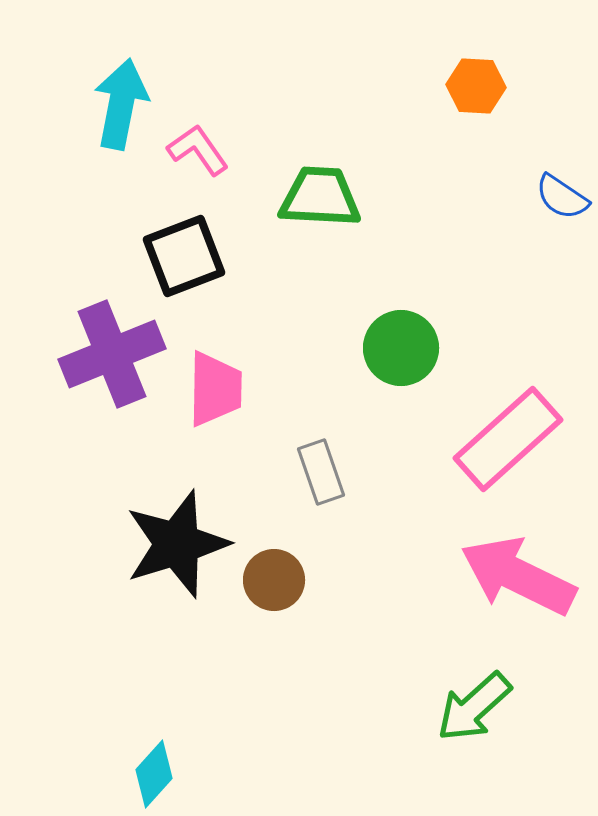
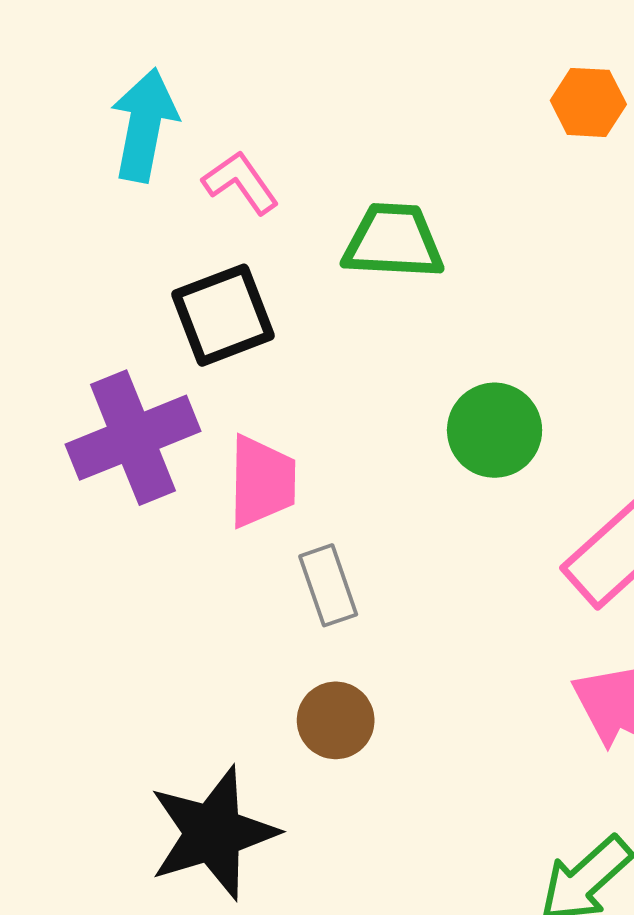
gray rectangle: (321, 472) -> (328, 585), moved
black star: (177, 544) -> (213, 833), moved

